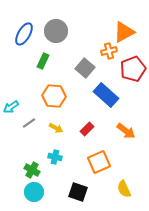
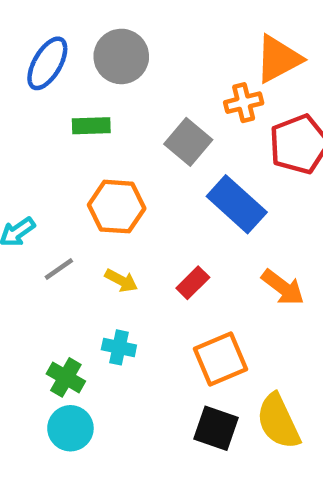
green rectangle: (43, 61) -> (91, 126), turned 63
yellow semicircle: (124, 189) -> (278, 421), size x1.4
black square: (78, 192) -> (216, 428), moved

